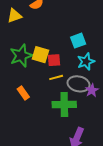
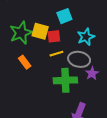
cyan square: (78, 41) -> (64, 16), moved
purple star: (92, 90) -> (92, 73), moved
orange rectangle: (23, 93) -> (25, 62), moved

